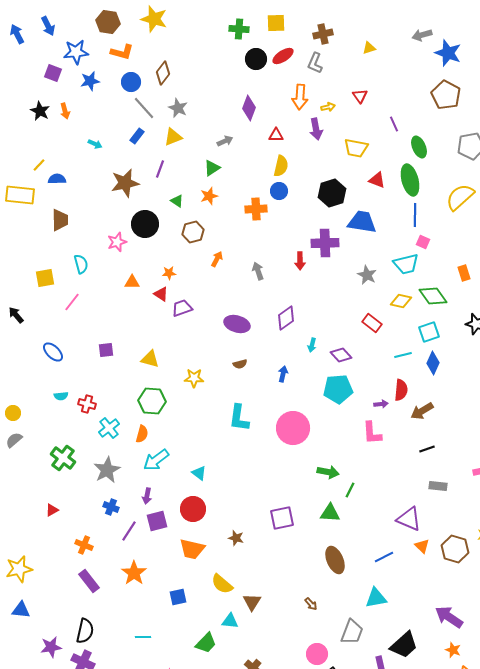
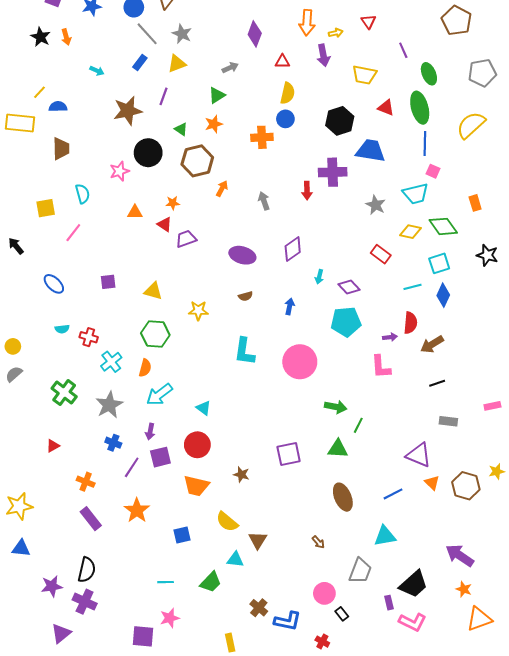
brown hexagon: (193, 232) -> (197, 161), size x1.4
cyan line: (143, 637) -> (166, 582), moved

